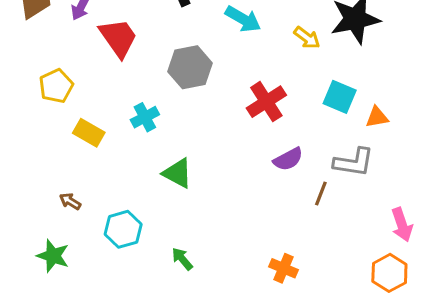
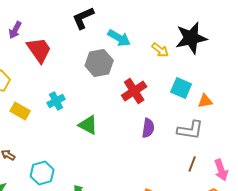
gray hexagon: (190, 67) -> (99, 63), moved
purple semicircle: (288, 159) -> (148, 128), turned -54
green triangle: (178, 173) -> (88, 125), moved
brown line: (321, 193) -> (192, 164), moved

